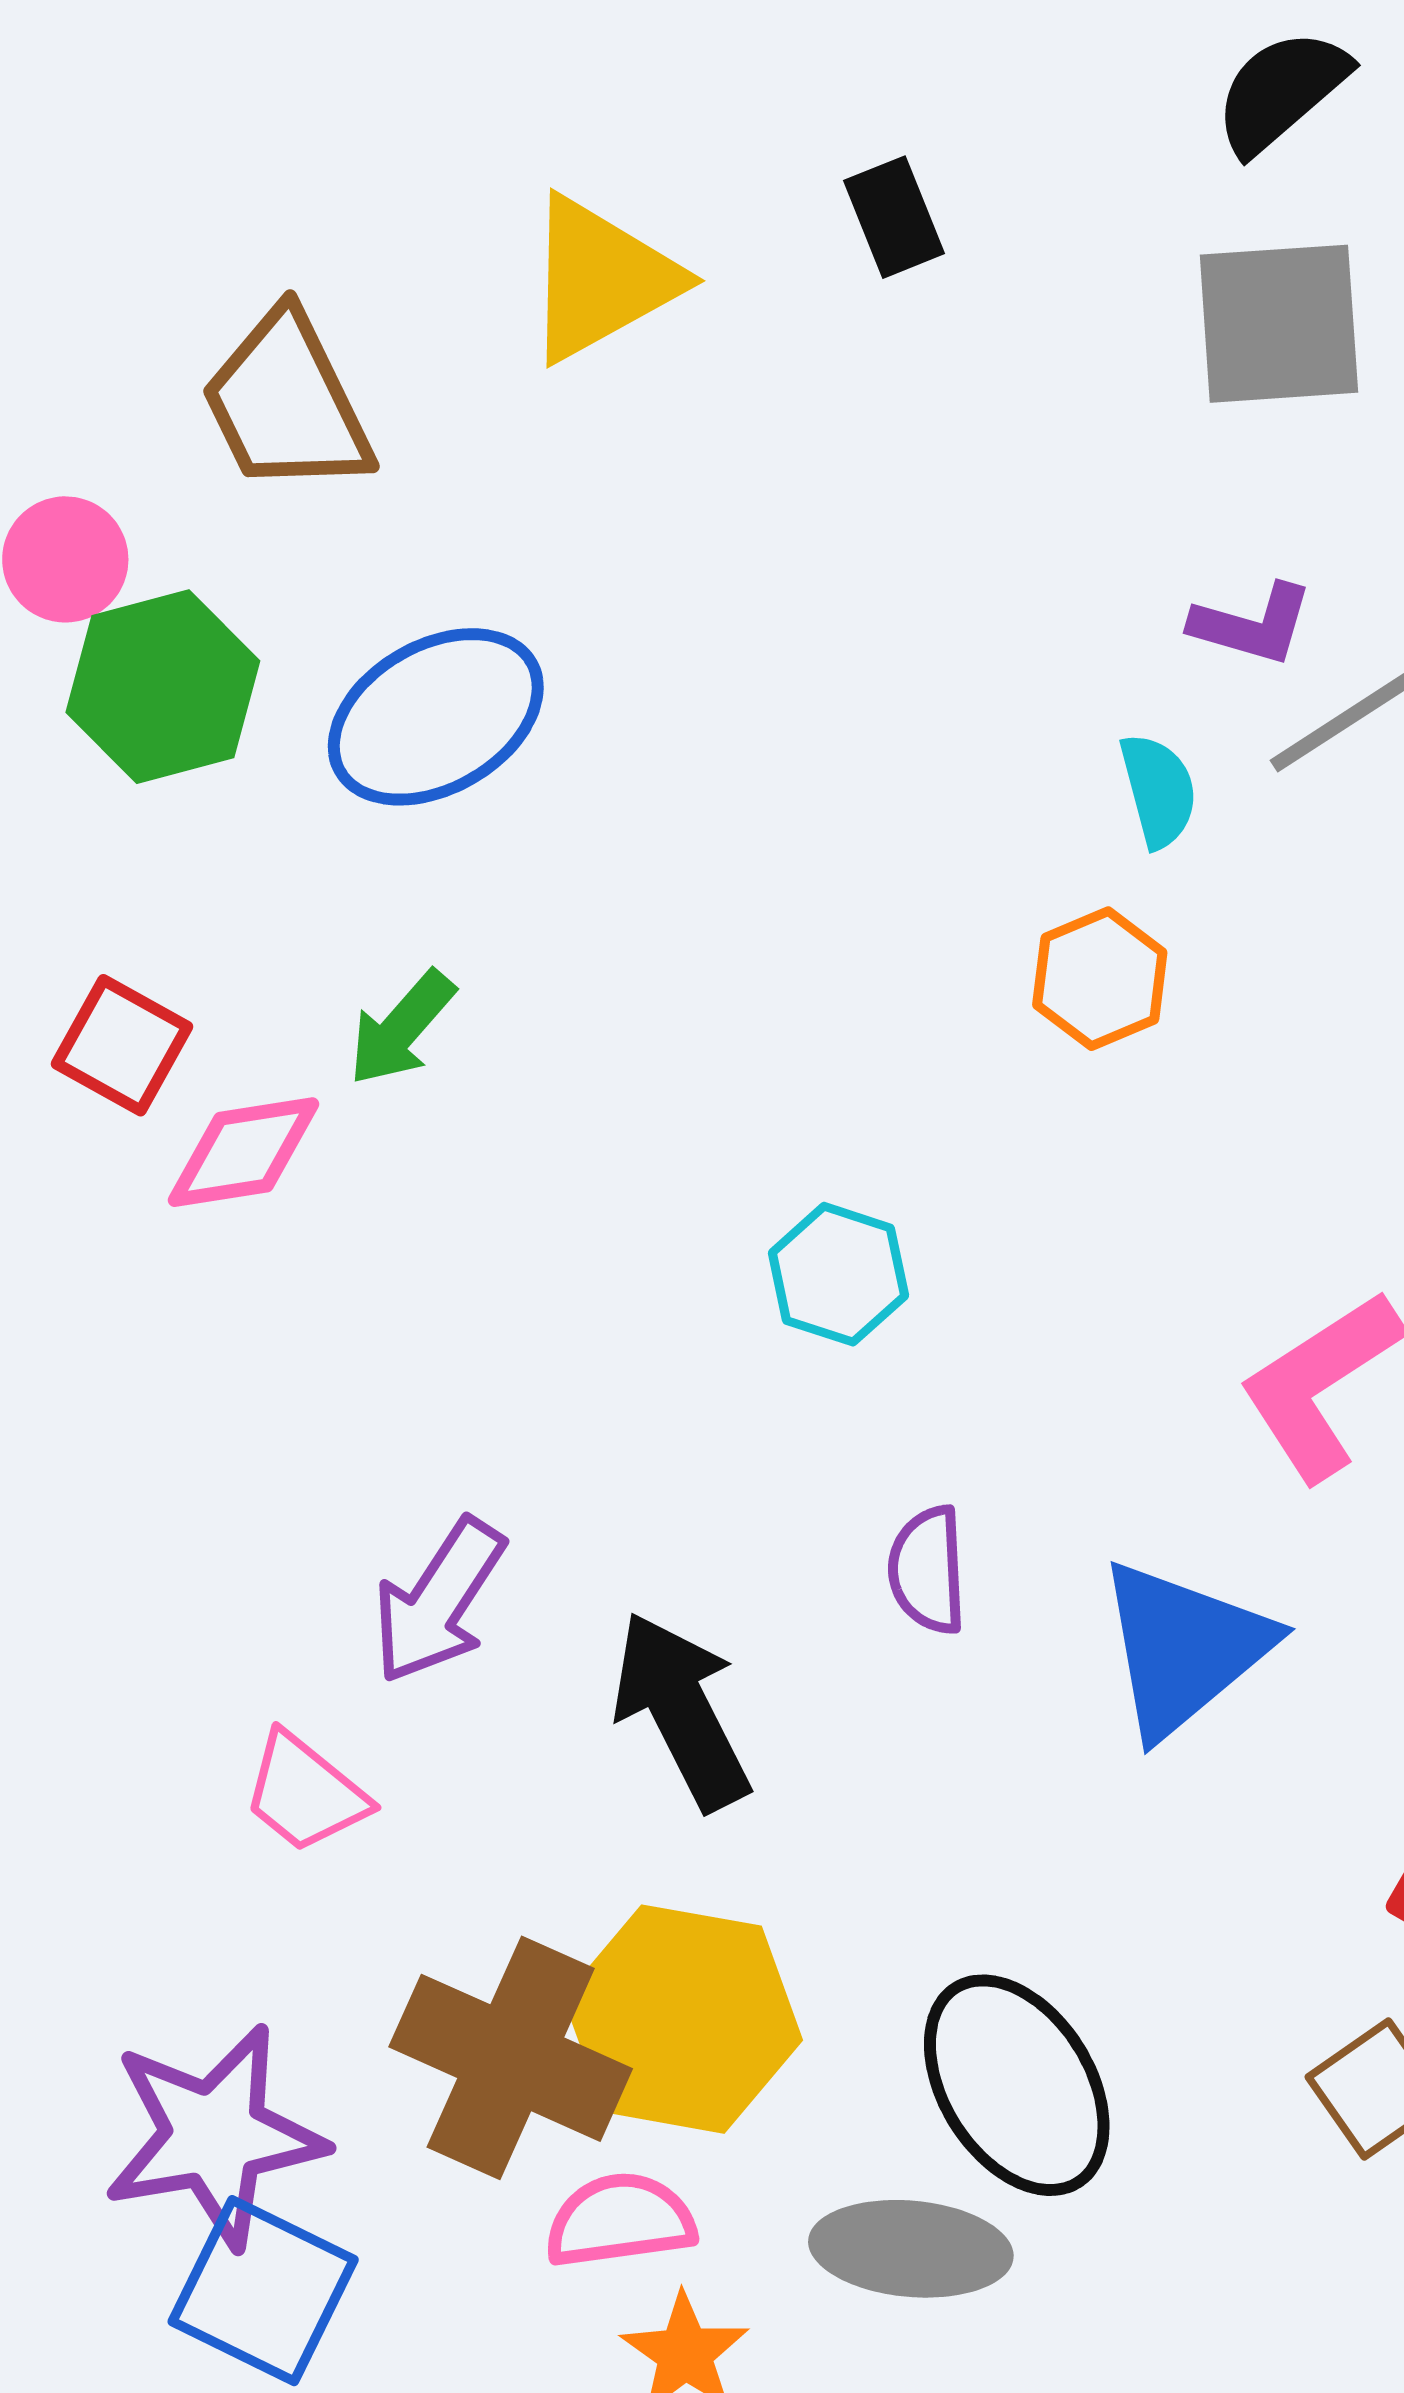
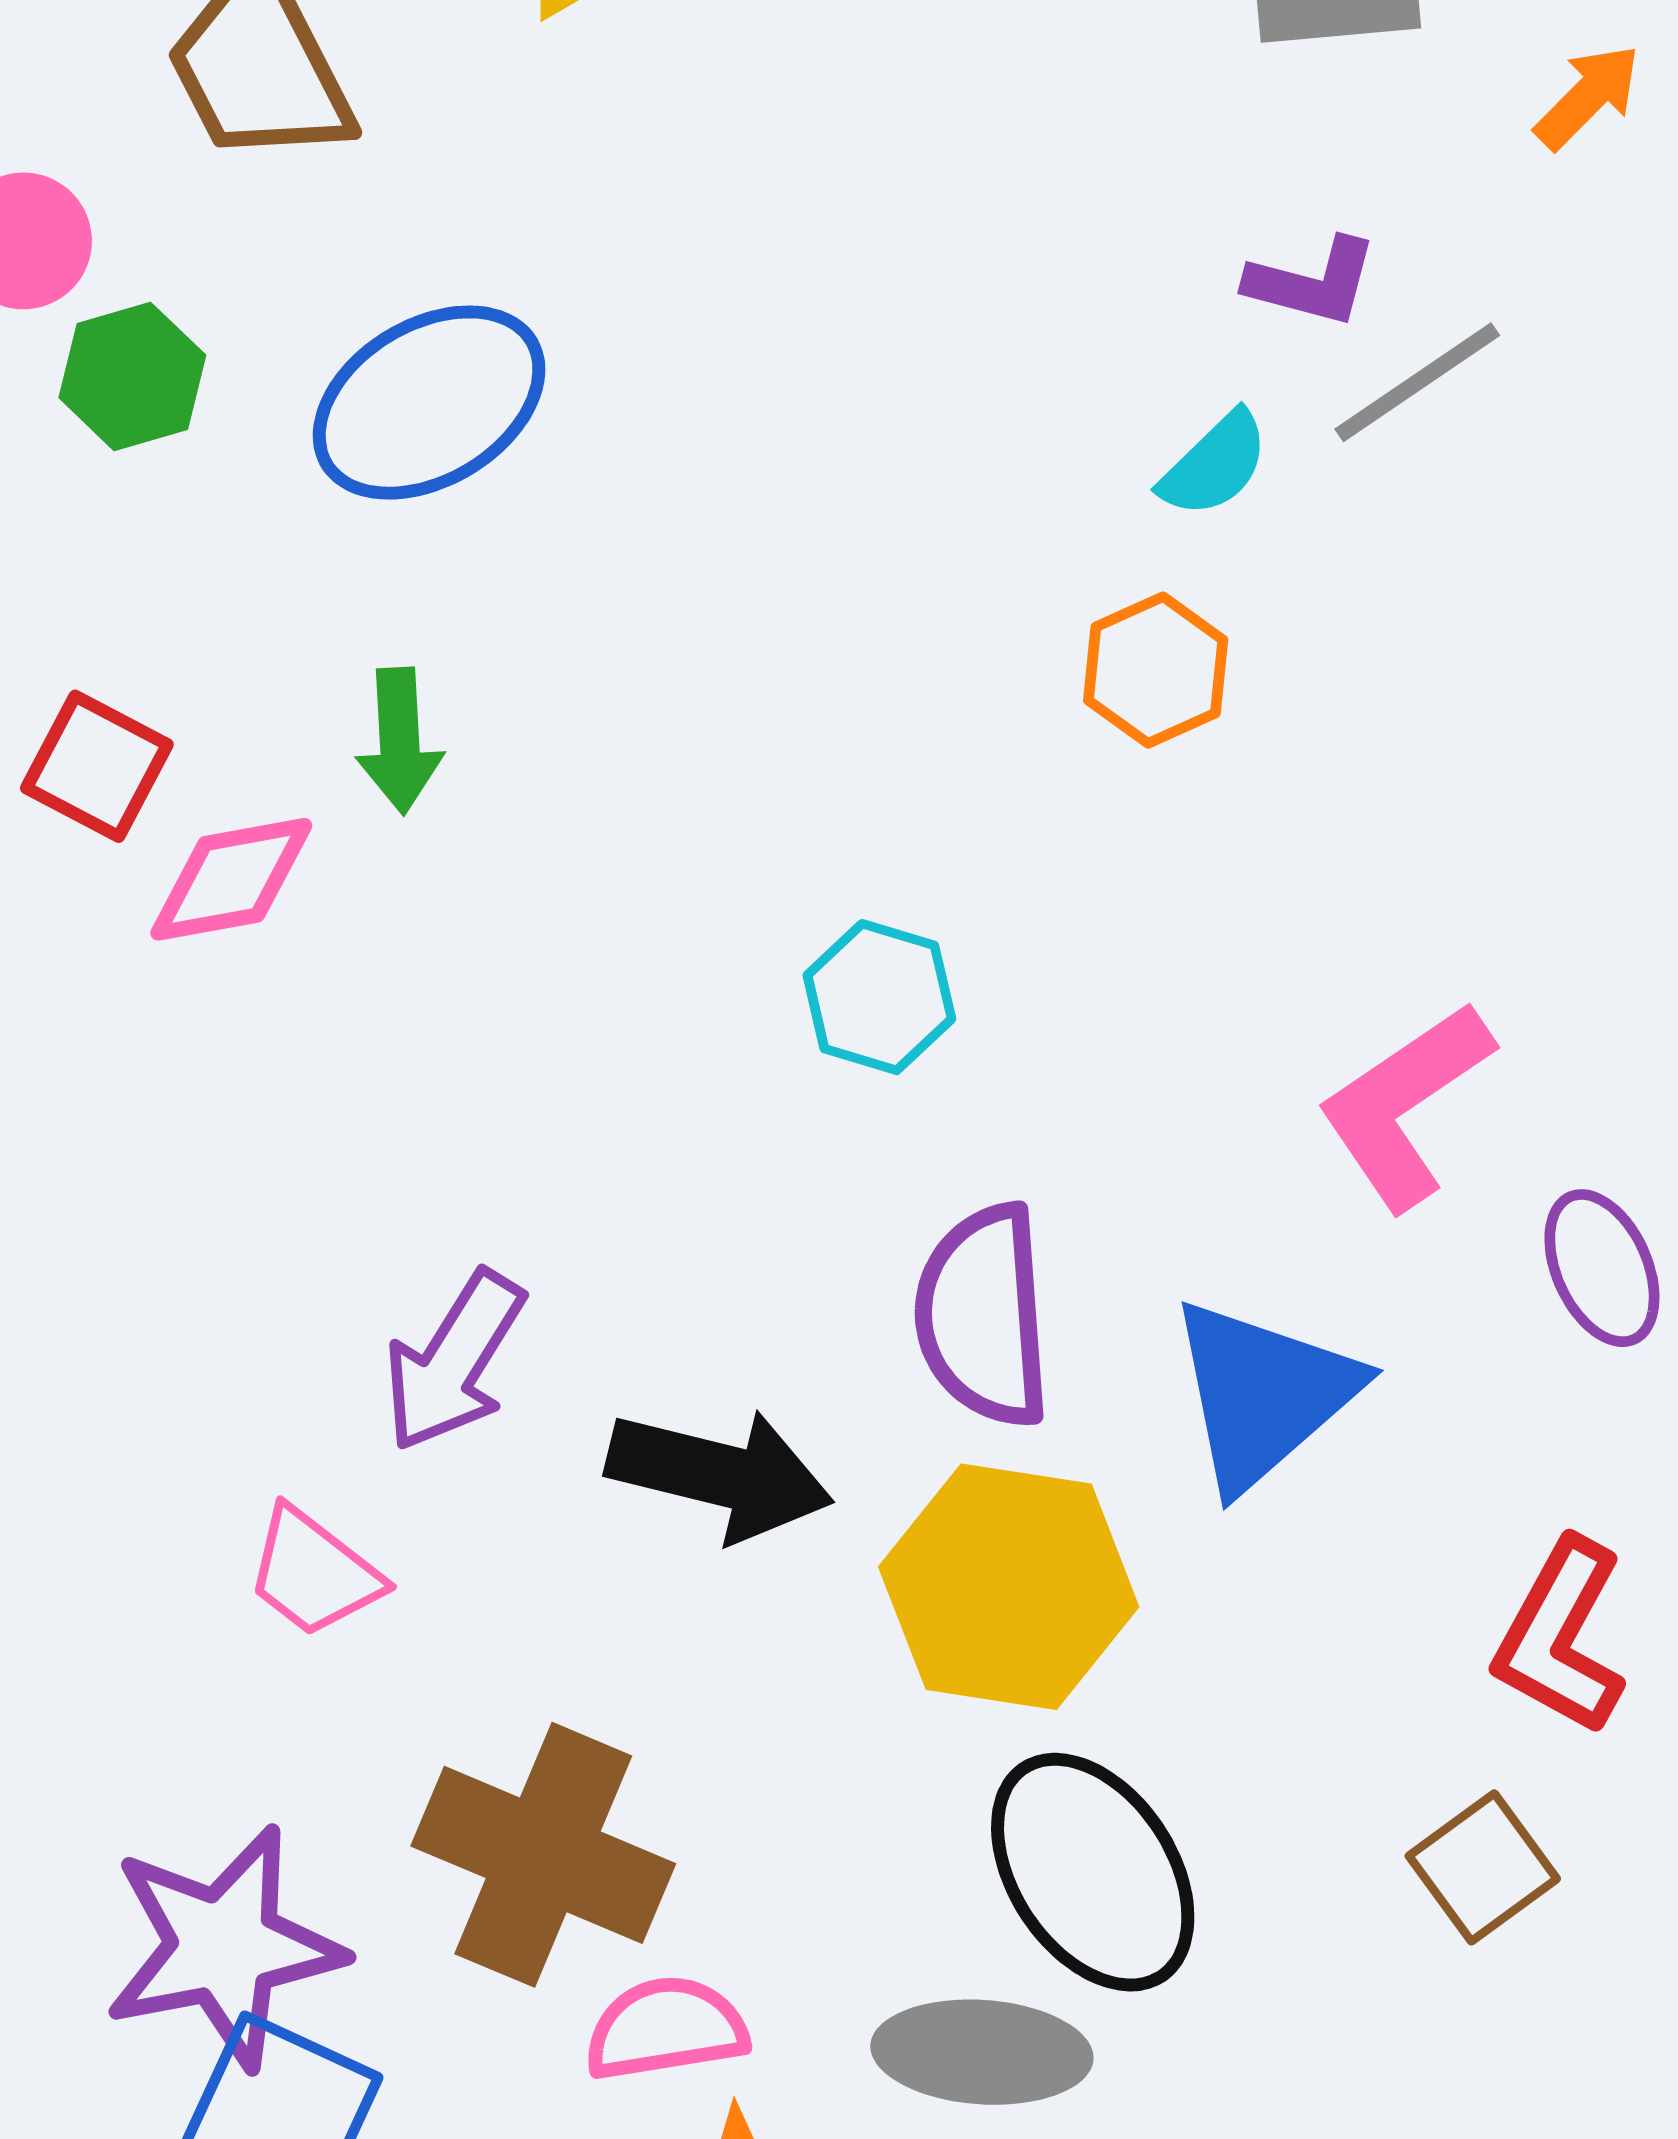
green hexagon: (163, 687) -> (132, 376), size x0.7
cyan semicircle: (1158, 790) -> (1214, 465), turned 62
green arrow: (401, 1028) -> (399, 741), turned -43
purple semicircle: (928, 1570) -> (983, 1316), size x1.6
black arrow: (681, 1711) -> (720, 1474), turned 132
yellow hexagon: (683, 2019) -> (1009, 1587), moved

